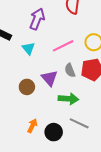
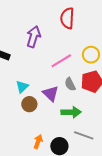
cyan triangle: (29, 48) -> (22, 87), moved, turned 32

